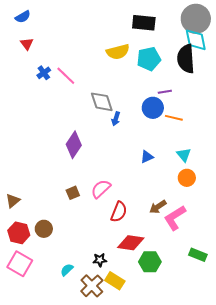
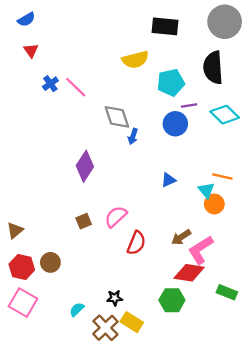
cyan diamond: (196, 40) -> (225, 115), moved, turned -35
cyan pentagon: (149, 59) -> (171, 83), moved
orange line: (174, 118) -> (222, 176), moved
cyan triangle: (184, 155) -> (206, 190), moved
red diamond: (131, 243) -> (189, 273), moved

